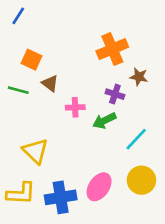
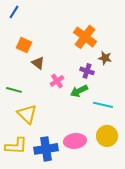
orange cross: (112, 49) -> (85, 37), turned -30
green line: (18, 90) -> (14, 90), moved
pink cross: (75, 107) -> (57, 81), turned -32
cyan line: (136, 139) -> (103, 105), turned 60
pink ellipse: (99, 187) -> (75, 141), turned 50

